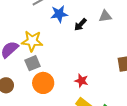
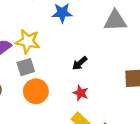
gray triangle: (105, 16) -> (115, 21), size x1.5
black arrow: (80, 24) -> (80, 63), moved

